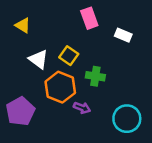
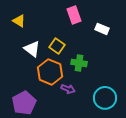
purple pentagon: (20, 111) -> (24, 103), moved

